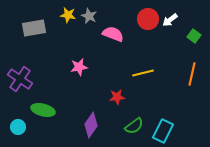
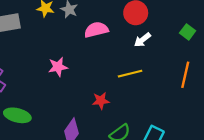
white arrow: (170, 20) -> (142, 40), moved
pink semicircle: (113, 34) -> (96, 30), turned -35

